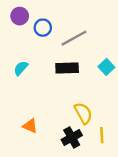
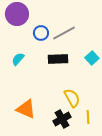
purple circle: (20, 16) -> (17, 14), size x1.5
blue circle: (43, 28) -> (41, 33), moved
orange triangle: (30, 126) -> (26, 109), size x1.5

